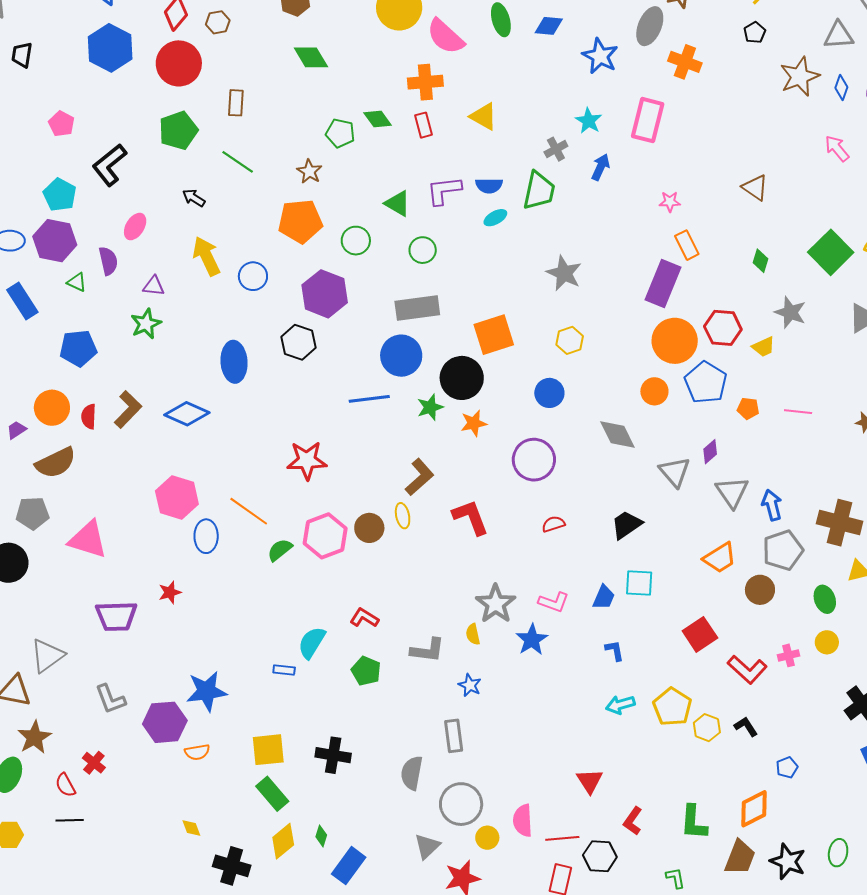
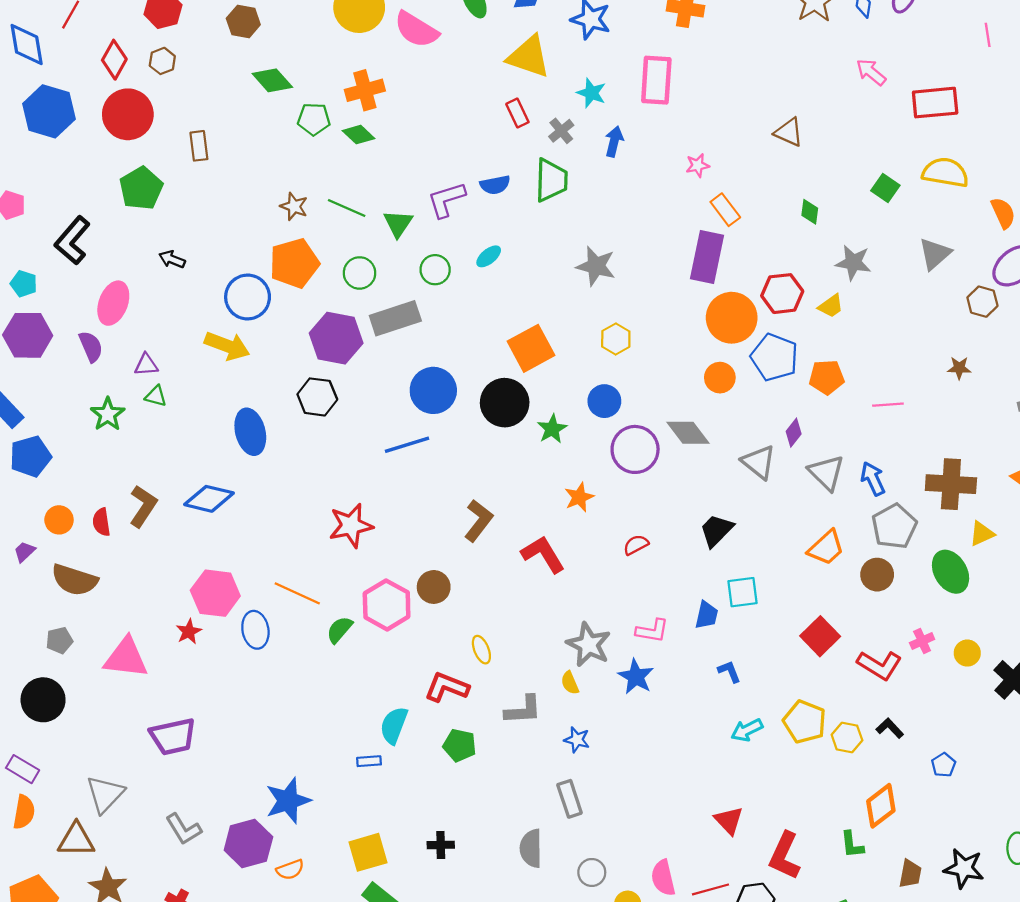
orange cross: (425, 82) -> (365, 90), moved
yellow triangle: (484, 116) -> (529, 57), moved, size x1.4
red rectangle: (423, 125) -> (517, 113), moved
green pentagon: (340, 133) -> (314, 119), moved
green line: (238, 162) -> (347, 208), moved
cyan pentagon: (60, 195) -> (24, 284), size x0.7
green triangle: (398, 203) -> (398, 223), turned 44
cyan ellipse: (495, 218) -> (489, 256), moved
pink ellipse: (135, 227) -> (113, 303), size x1.4
green square: (831, 252) -> (885, 188), size x0.6
yellow arrow: (206, 256) -> (227, 346), moved, turned 147
blue circle: (253, 276) -> (248, 297), moved, size x1.4
green triangle: (77, 282) -> (156, 396), moved
gray rectangle: (417, 308) -> (395, 318), moved
green star: (146, 324) -> (108, 414), moved
blue pentagon: (78, 348) -> (30, 456), moved
green star: (430, 407) -> (552, 429), moved
orange circle: (52, 408) -> (59, 520), size x0.7
orange pentagon: (748, 408) -> (827, 377), size x1.4
pink line: (798, 412) -> (888, 405), moved
orange star: (474, 423) -> (579, 497), moved
purple circle: (534, 460) -> (635, 449), moved
brown semicircle: (56, 463) -> (75, 580), turned 54
gray pentagon: (33, 513) -> (59, 640), size x0.7
yellow ellipse: (403, 516) -> (481, 650), moved
red star: (170, 592) -> (189, 632), moved
green ellipse: (825, 599) -> (951, 572), size x1.4
red L-shape: (364, 618) -> (447, 687), size x1.4
yellow circle: (827, 642) -> (967, 653), moved
black cross: (333, 755) -> (441, 845), size x0.7
gray circle: (461, 804) -> (592, 872), size x0.6
orange diamond: (754, 809) -> (881, 806), moved
red L-shape: (633, 821) -> (785, 856), size x1.5
green L-shape: (694, 822) -> (852, 845), size x0.7
brown trapezoid: (740, 857) -> (910, 874), size x0.7

